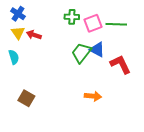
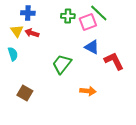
blue cross: (18, 14) -> (28, 13), moved, turned -32
green line: (116, 24) -> (99, 13), moved, turned 42
green trapezoid: (81, 53) -> (62, 64), moved

